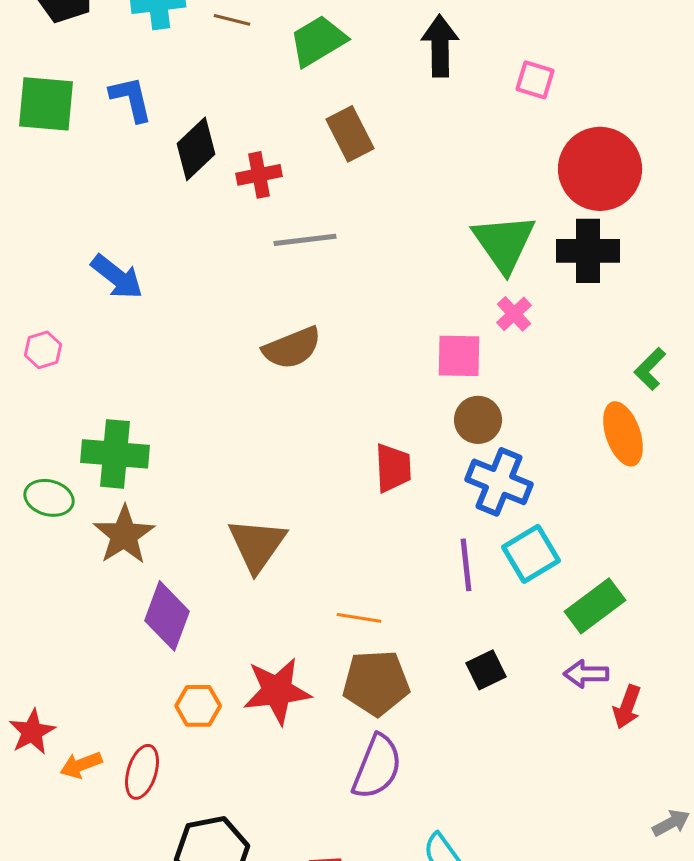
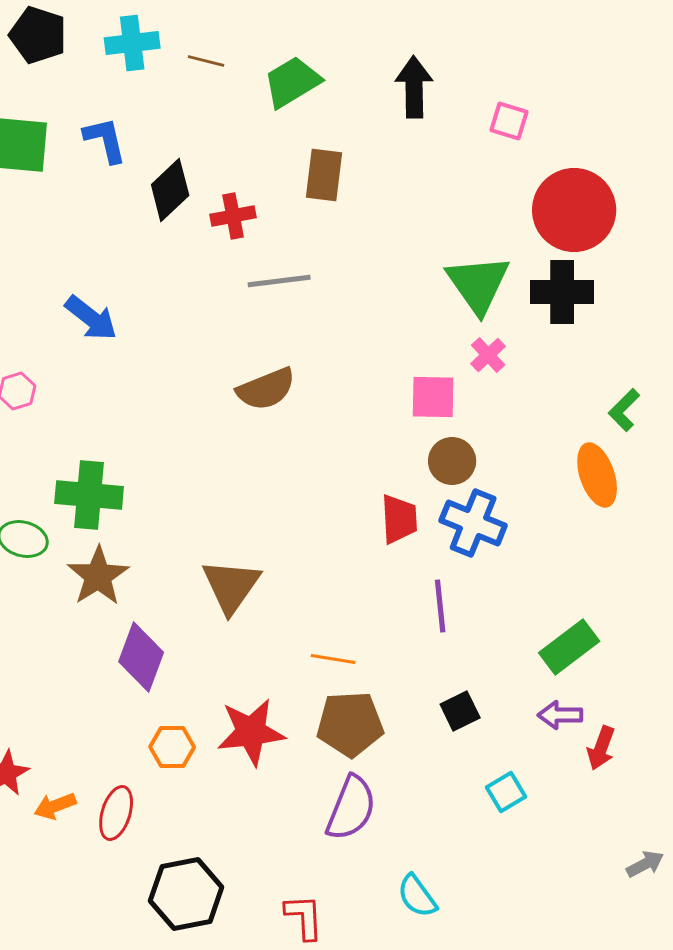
brown rectangle: (350, 134) -> (324, 175), turned 34
red trapezoid: (393, 468) -> (399, 519), moved
cyan square: (531, 554) -> (506, 792), moved, size x0.7

